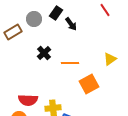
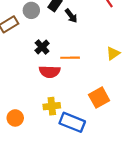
orange square: (89, 84) -> (99, 98), moved
red semicircle: (28, 100) -> (50, 72), moved

